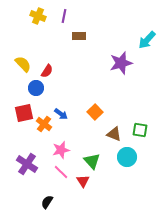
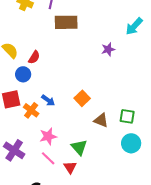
brown rectangle: (79, 36) -> (66, 22), size x1.6
purple star: (121, 63) -> (108, 49), size x0.6
cyan circle: (127, 157) -> (131, 143), moved

